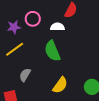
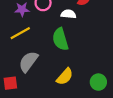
gray semicircle: (25, 75) -> (28, 62), size x1.5

